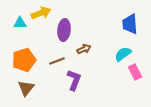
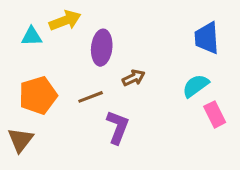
brown triangle: (26, 88) -> (20, 140), moved

